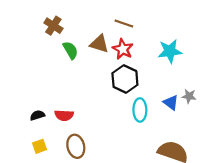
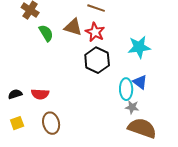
cyan star: (170, 51) -> (139, 47), moved
gray star: (189, 96) -> (132, 107), moved
cyan ellipse: (140, 110) -> (126, 89), moved

